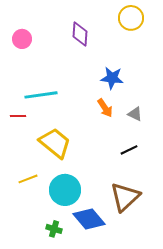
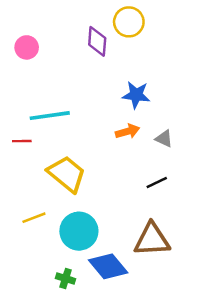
yellow circle: (131, 18) -> (129, 22), moved
orange arrow: (105, 108) -> (128, 131), turned -72
brown triangle: (125, 197) -> (152, 240), turned 40

